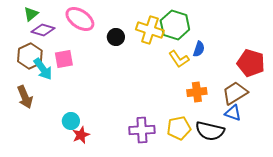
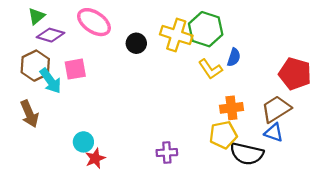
yellow pentagon: (179, 128) -> (223, 135), moved
purple cross: (142, 130) -> (167, 153), size x0.7

